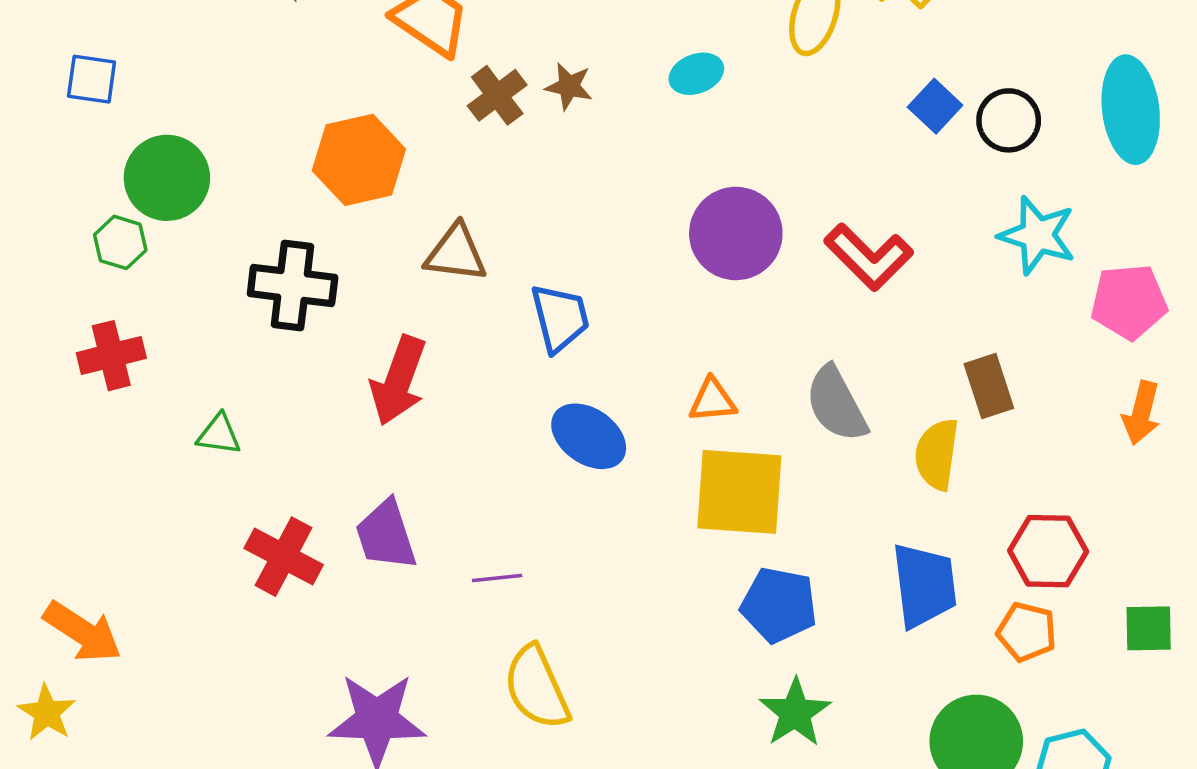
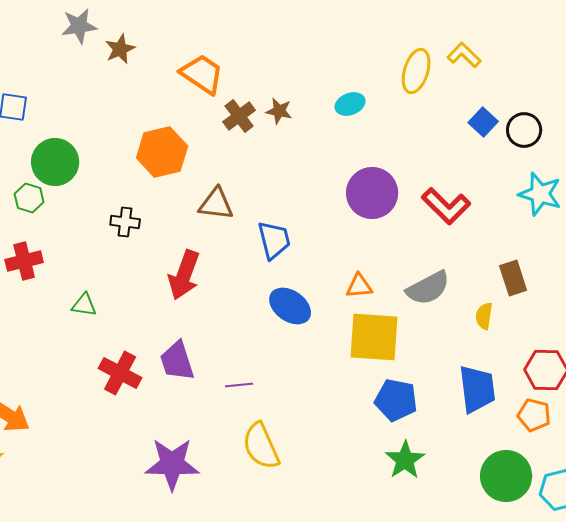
black cross: (293, 286) -> (125, 222), size x0.6
gray semicircle: (836, 404) -> (428, 288), turned -90
yellow semicircle: (937, 454) -> (484, 316), size x0.7

